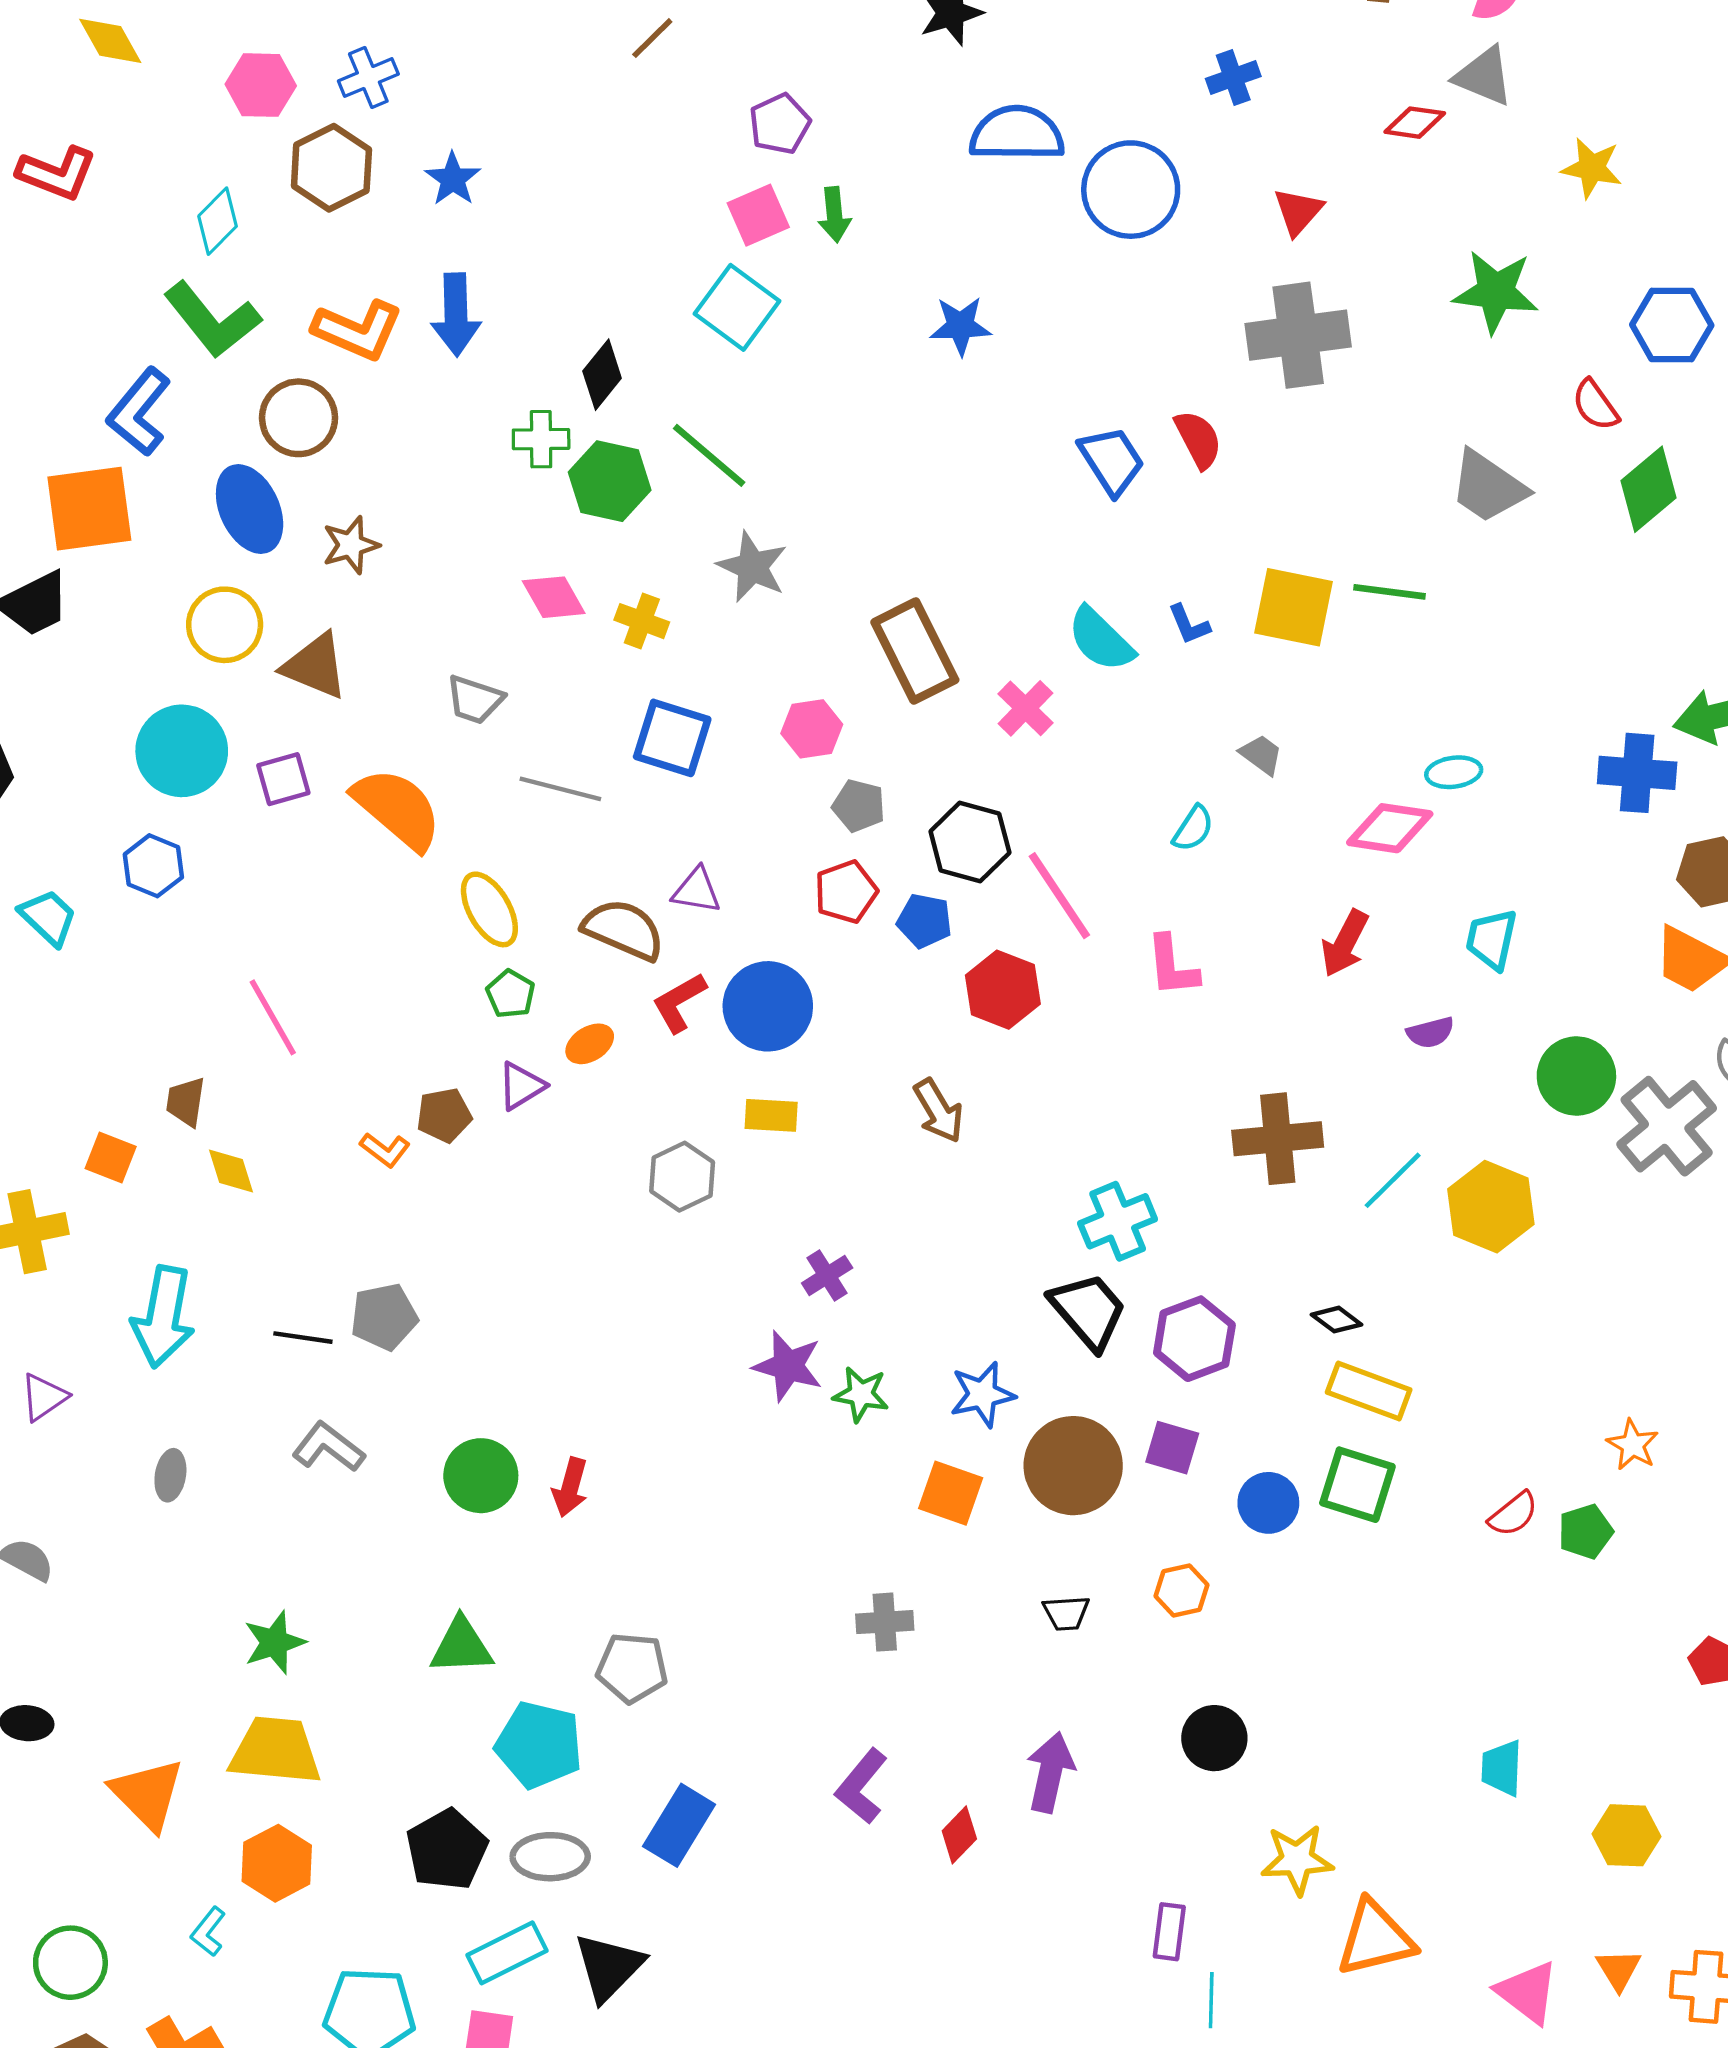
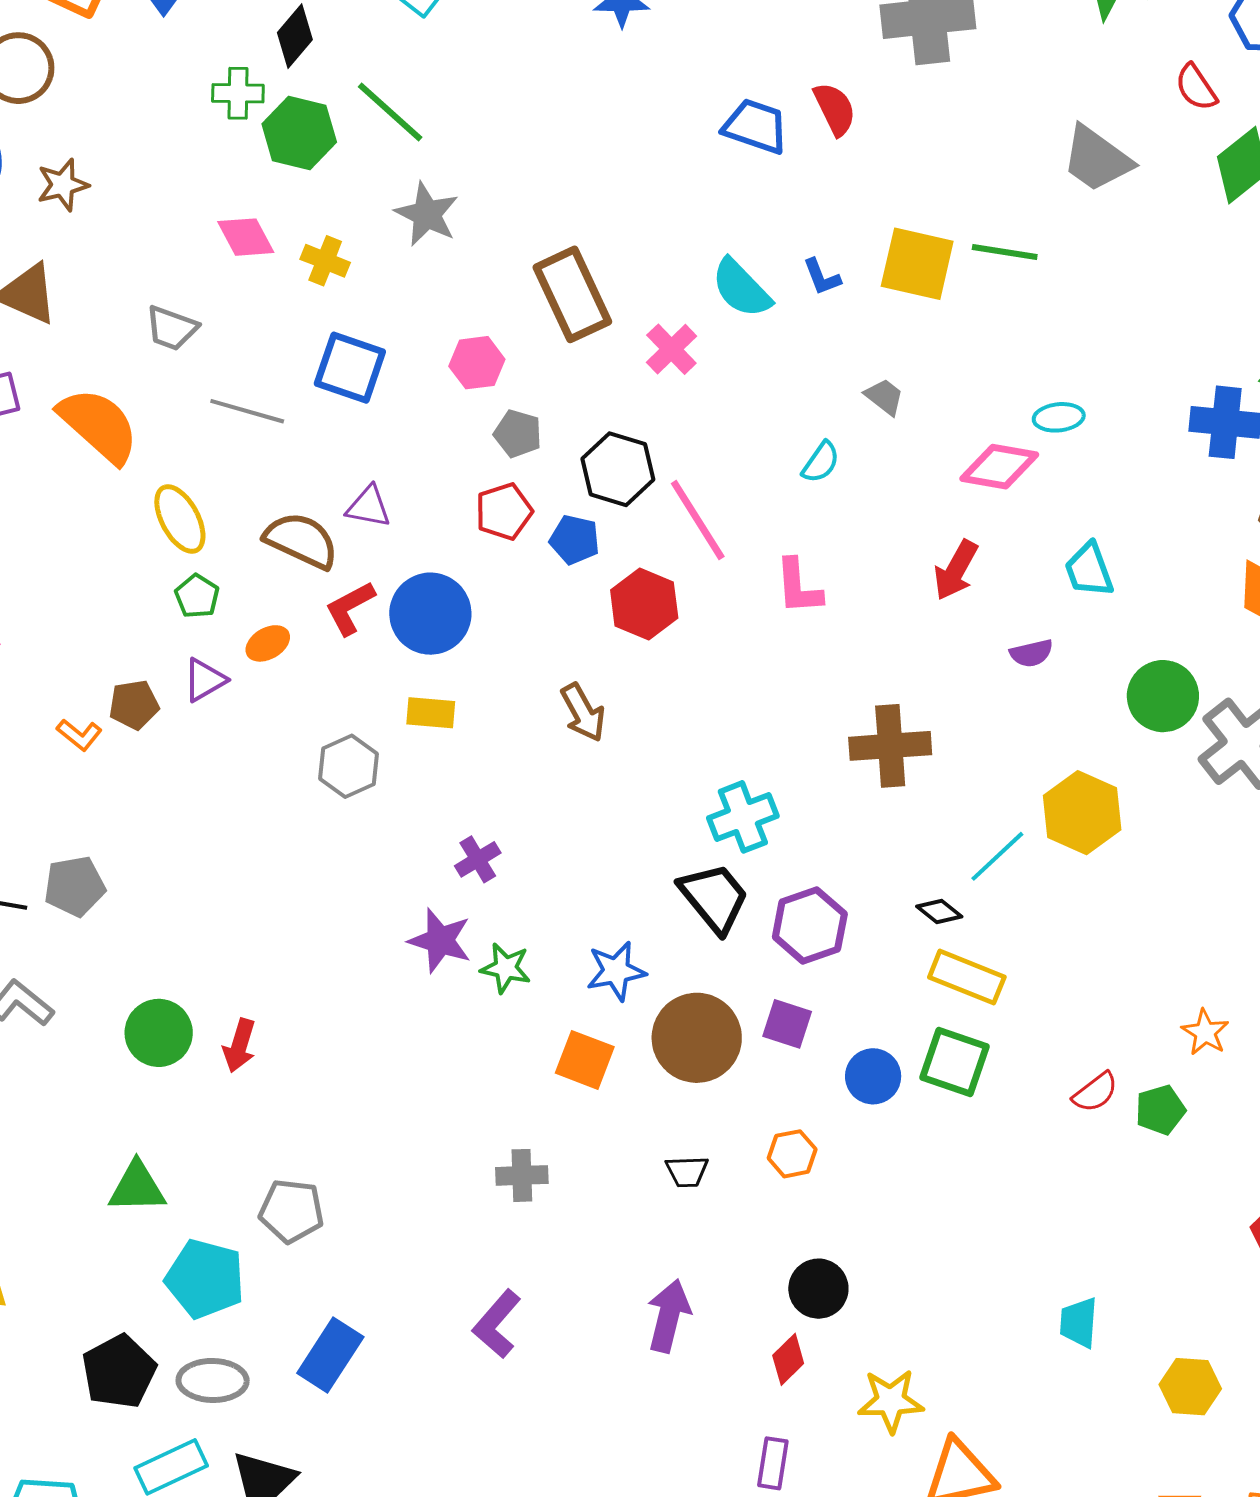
blue trapezoid: (1112, 461) -> (756, 126), turned -40
cyan trapezoid: (1491, 939) -> (1089, 570), turned -34
cyan line: (1393, 1180) -> (997, 856), moved
red diamond: (959, 1835) -> (788, 1359), moved

